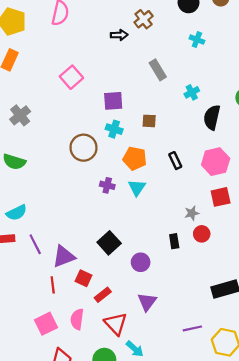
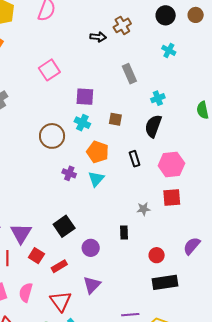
black semicircle: (212, 117) -> (153, 126), moved
red circle: (202, 234) -> (157, 255), moved
purple triangle: (64, 256) -> (21, 233), turned -45
red rectangle: (103, 295) -> (59, 266), moved

